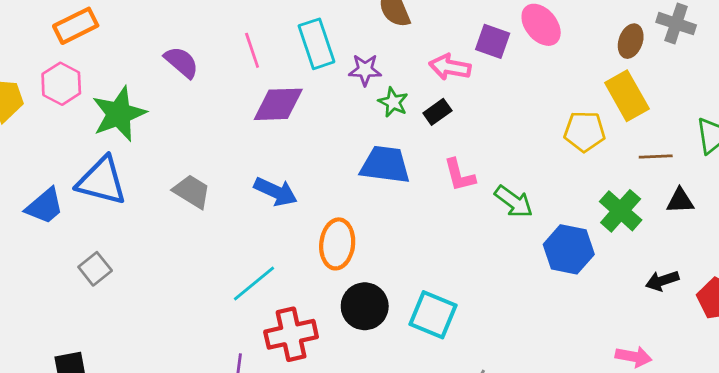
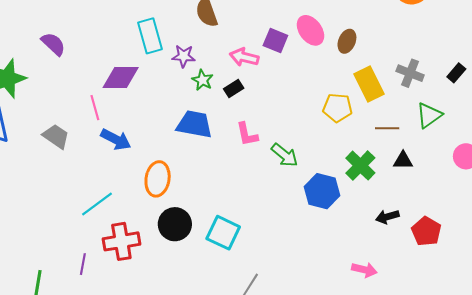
gray cross: (676, 24) -> (410, 73), moved
brown ellipse: (631, 41) -> (347, 41), moved
pink line: (252, 50) -> (95, 108), moved

